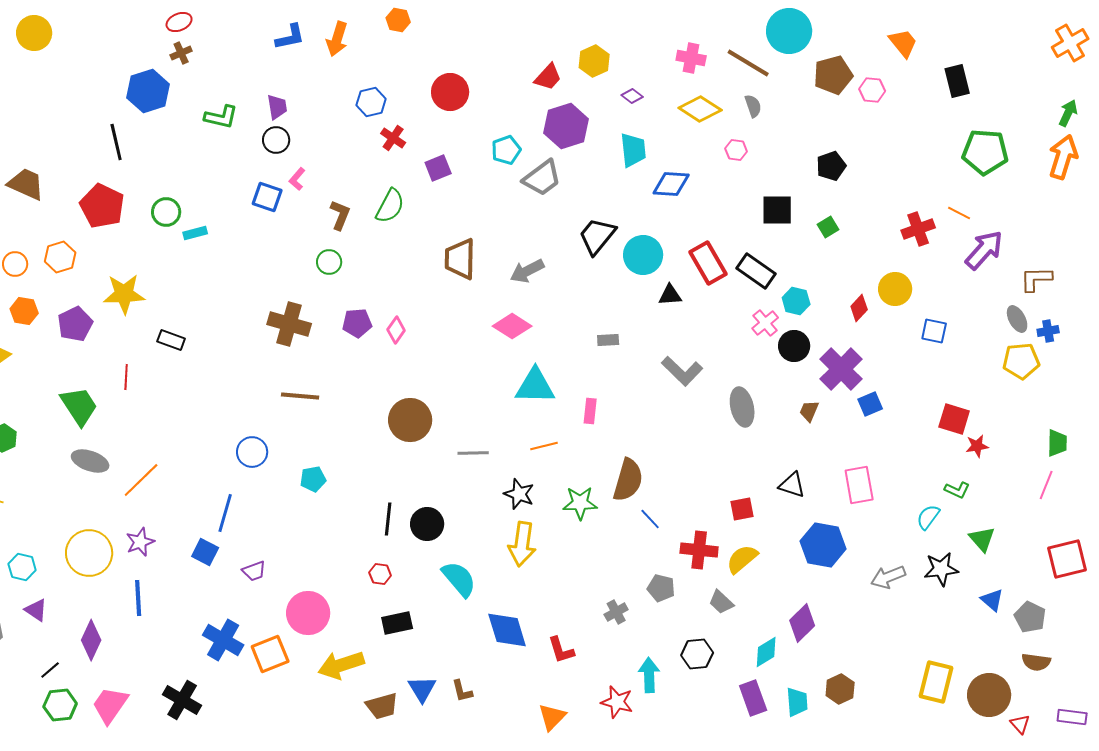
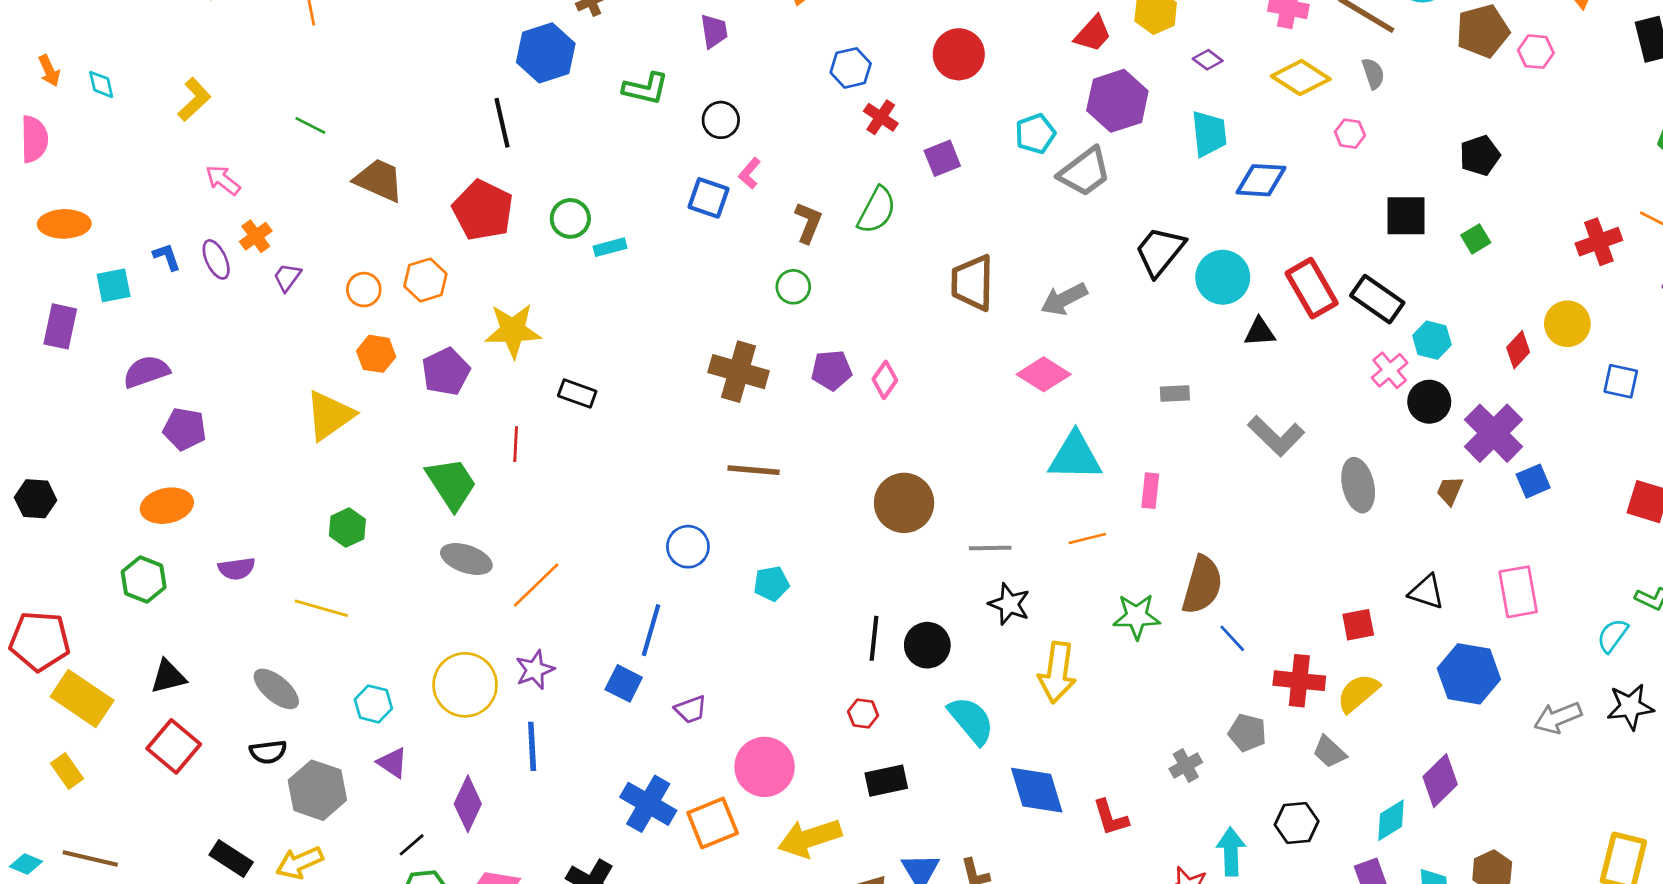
purple trapezoid: (277, 107) -> (714, 31), moved
black star: (519, 494) -> (1009, 604), moved

